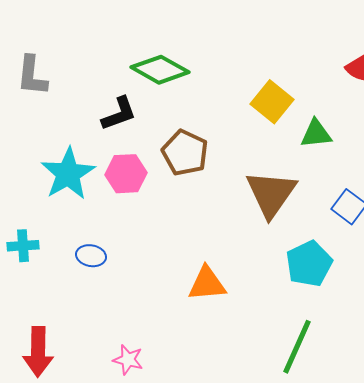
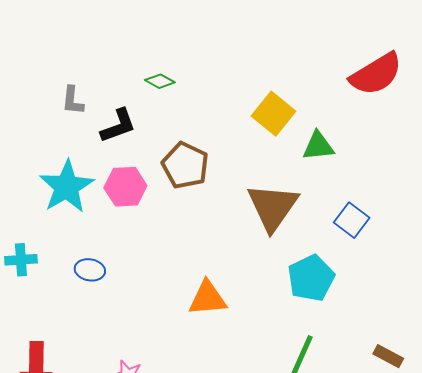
green diamond: (160, 70) -> (160, 81), size x0.5
gray L-shape: (32, 76) -> (73, 100), moved, size x0.7

